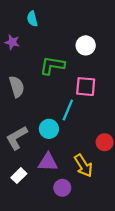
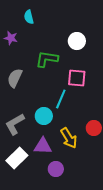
gray semicircle: (17, 87) -> (15, 78), turned -138
yellow arrow: (83, 166) -> (69, 138), moved
white rectangle: (19, 176) -> (17, 158), size x1.5

